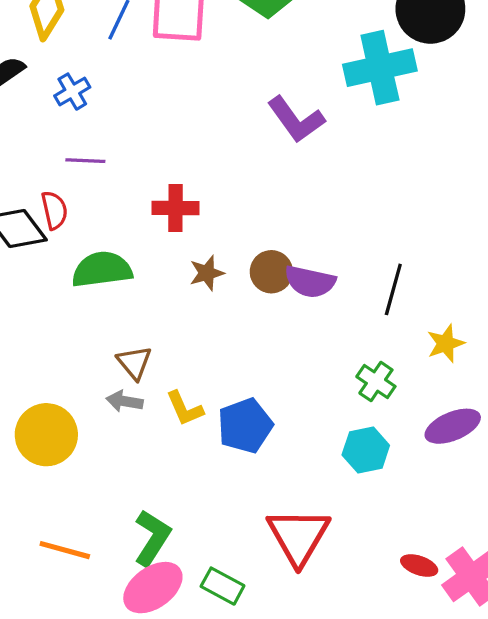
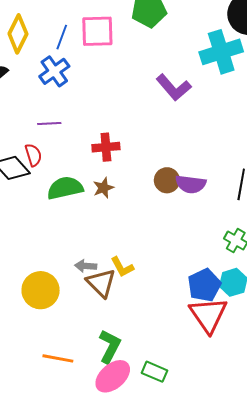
blue cross: (72, 92) -> (54, 71), moved, size x1.4
brown star: (207, 273) -> (103, 188), moved
brown triangle: (134, 363) -> (101, 283), moved, size x1.4
blue pentagon: (245, 426) -> (204, 285), moved
red triangle: (298, 536) -> (208, 315), moved

